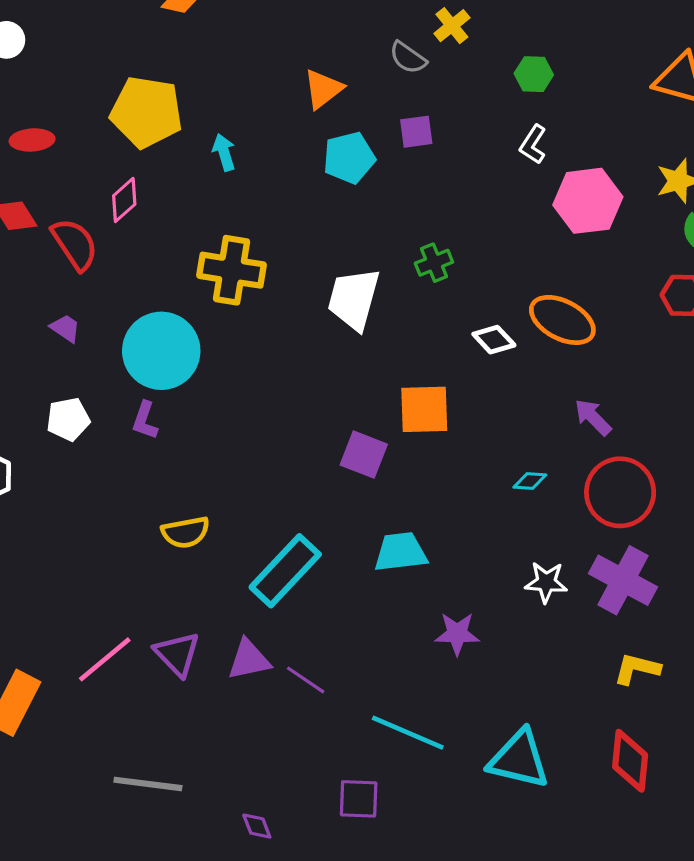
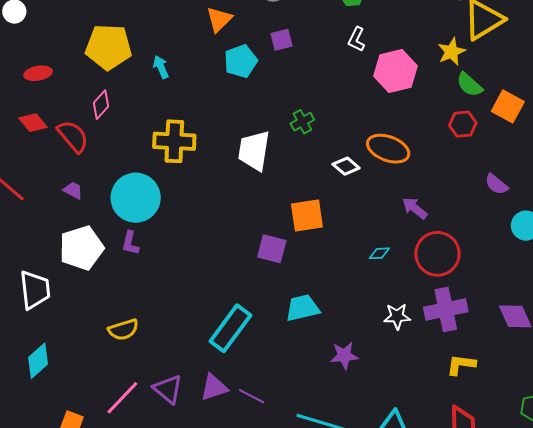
white pentagon: (68, 419) -> (81, 248), size x1.6
yellow semicircle: (186, 532) -> (123, 330), moved
purple cross: (623, 580) -> (446, 309), turned -33

